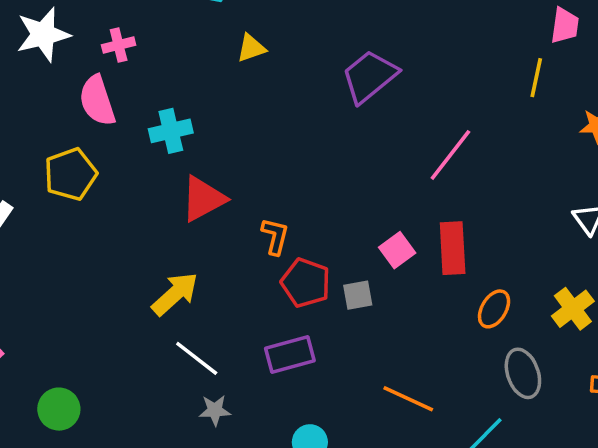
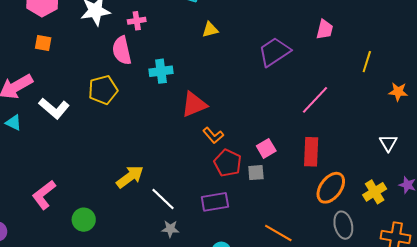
pink trapezoid: (565, 26) -> (325, 29), moved
red triangle: (203, 199) -> (194, 104), moved
orange L-shape: (275, 236) -> (213, 135), turned 120
pink square: (397, 250) -> (266, 148), moved
yellow arrow: (175, 294) -> (130, 177), moved
orange ellipse: (494, 309) -> (331, 188), size x1.5

